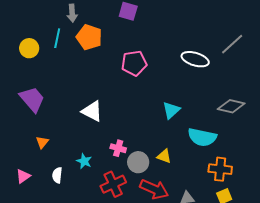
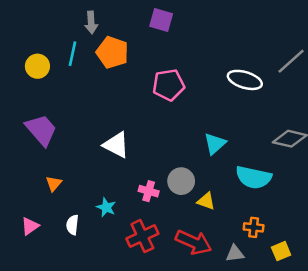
gray circle: (138, 162) -> (181, 181), moved
orange cross: (220, 169) -> (254, 227), moved, size x0.7

